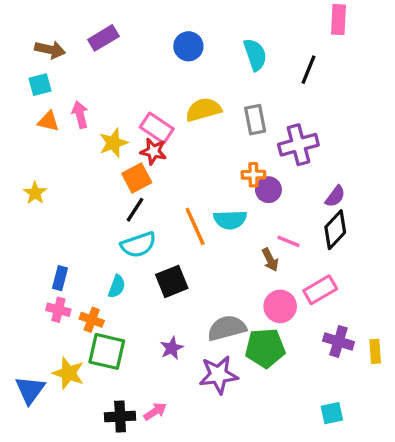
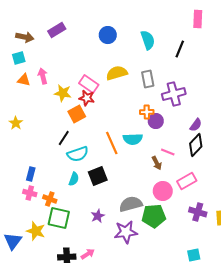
yellow star: (113, 143) -> (63, 93), turned 30
black line: (135, 210) -> (64, 138), moved
cyan semicircle: (117, 286) -> (74, 179), moved

